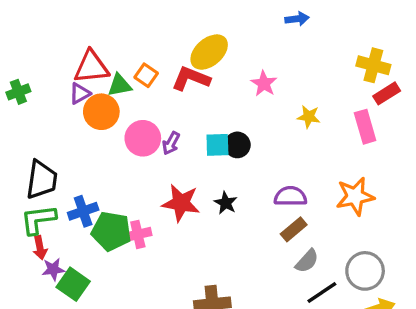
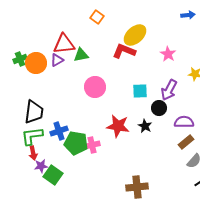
orange square: (146, 75) -> (97, 17), moved
orange circle: (101, 112) -> (36, 63), moved
purple arrow: (171, 143) -> (169, 90), moved, size x1.5
black circle: (237, 145) -> (159, 108), moved

